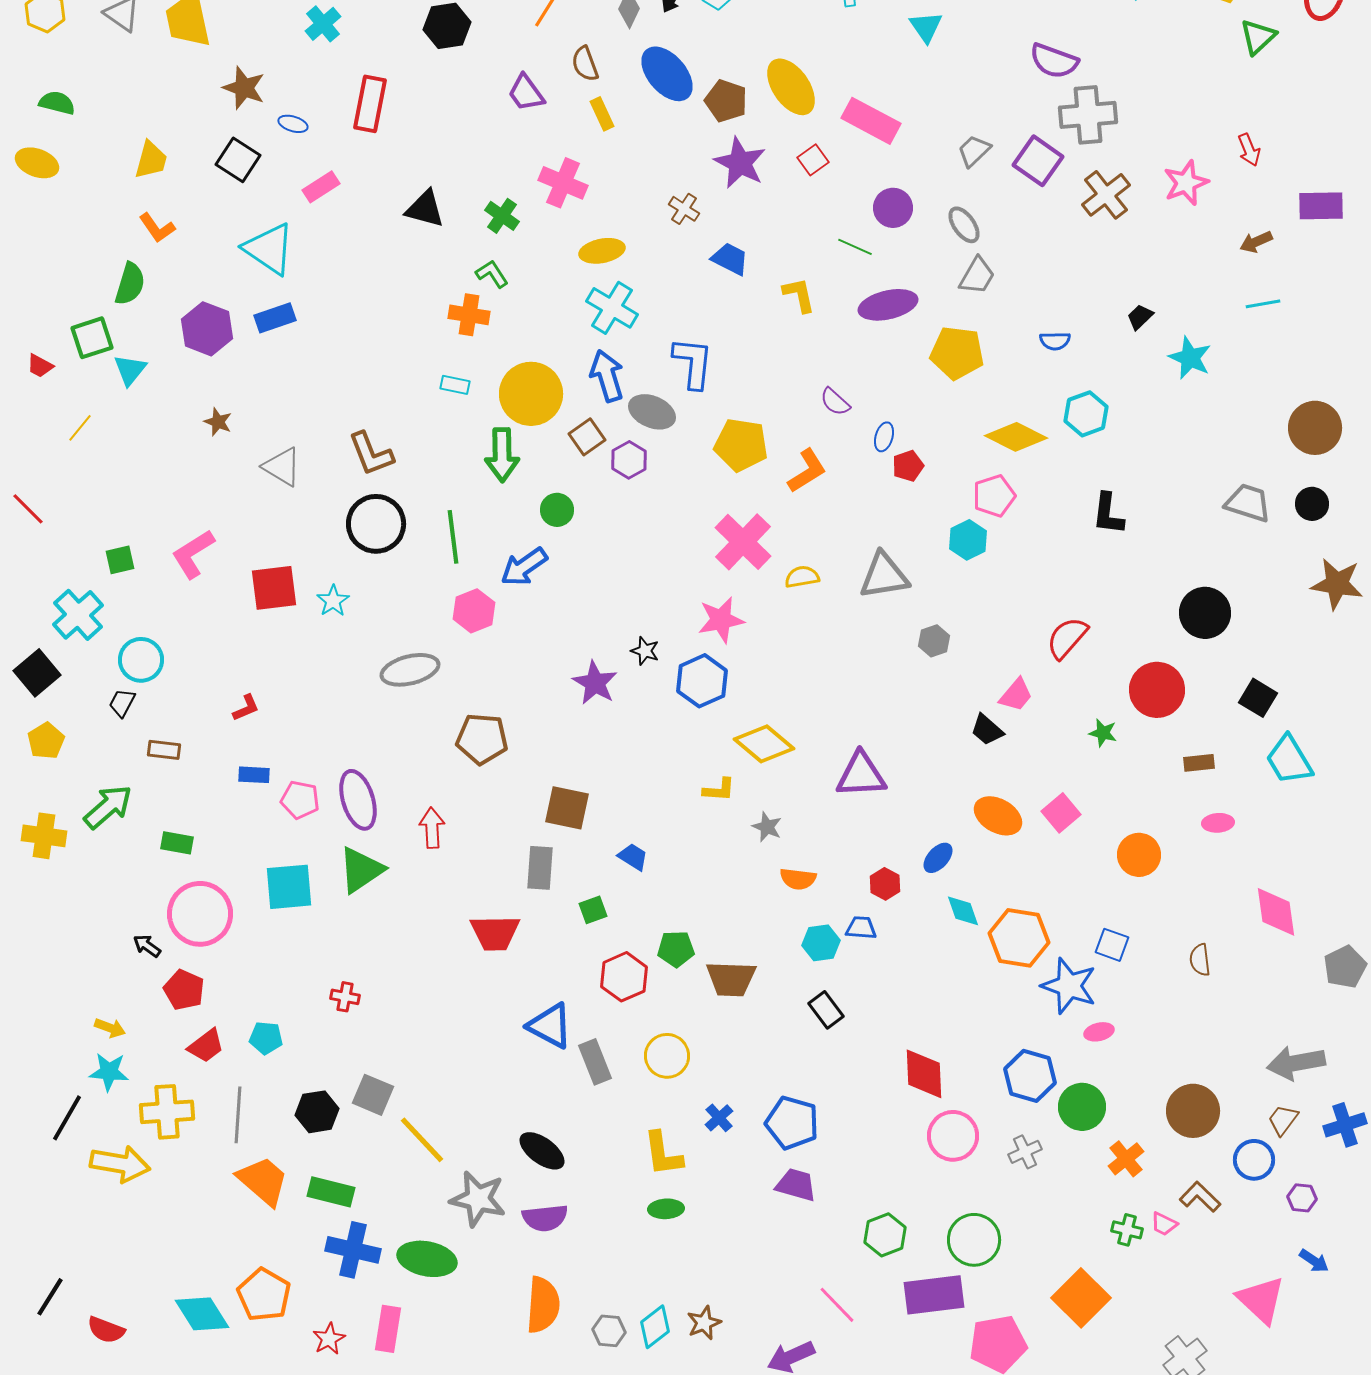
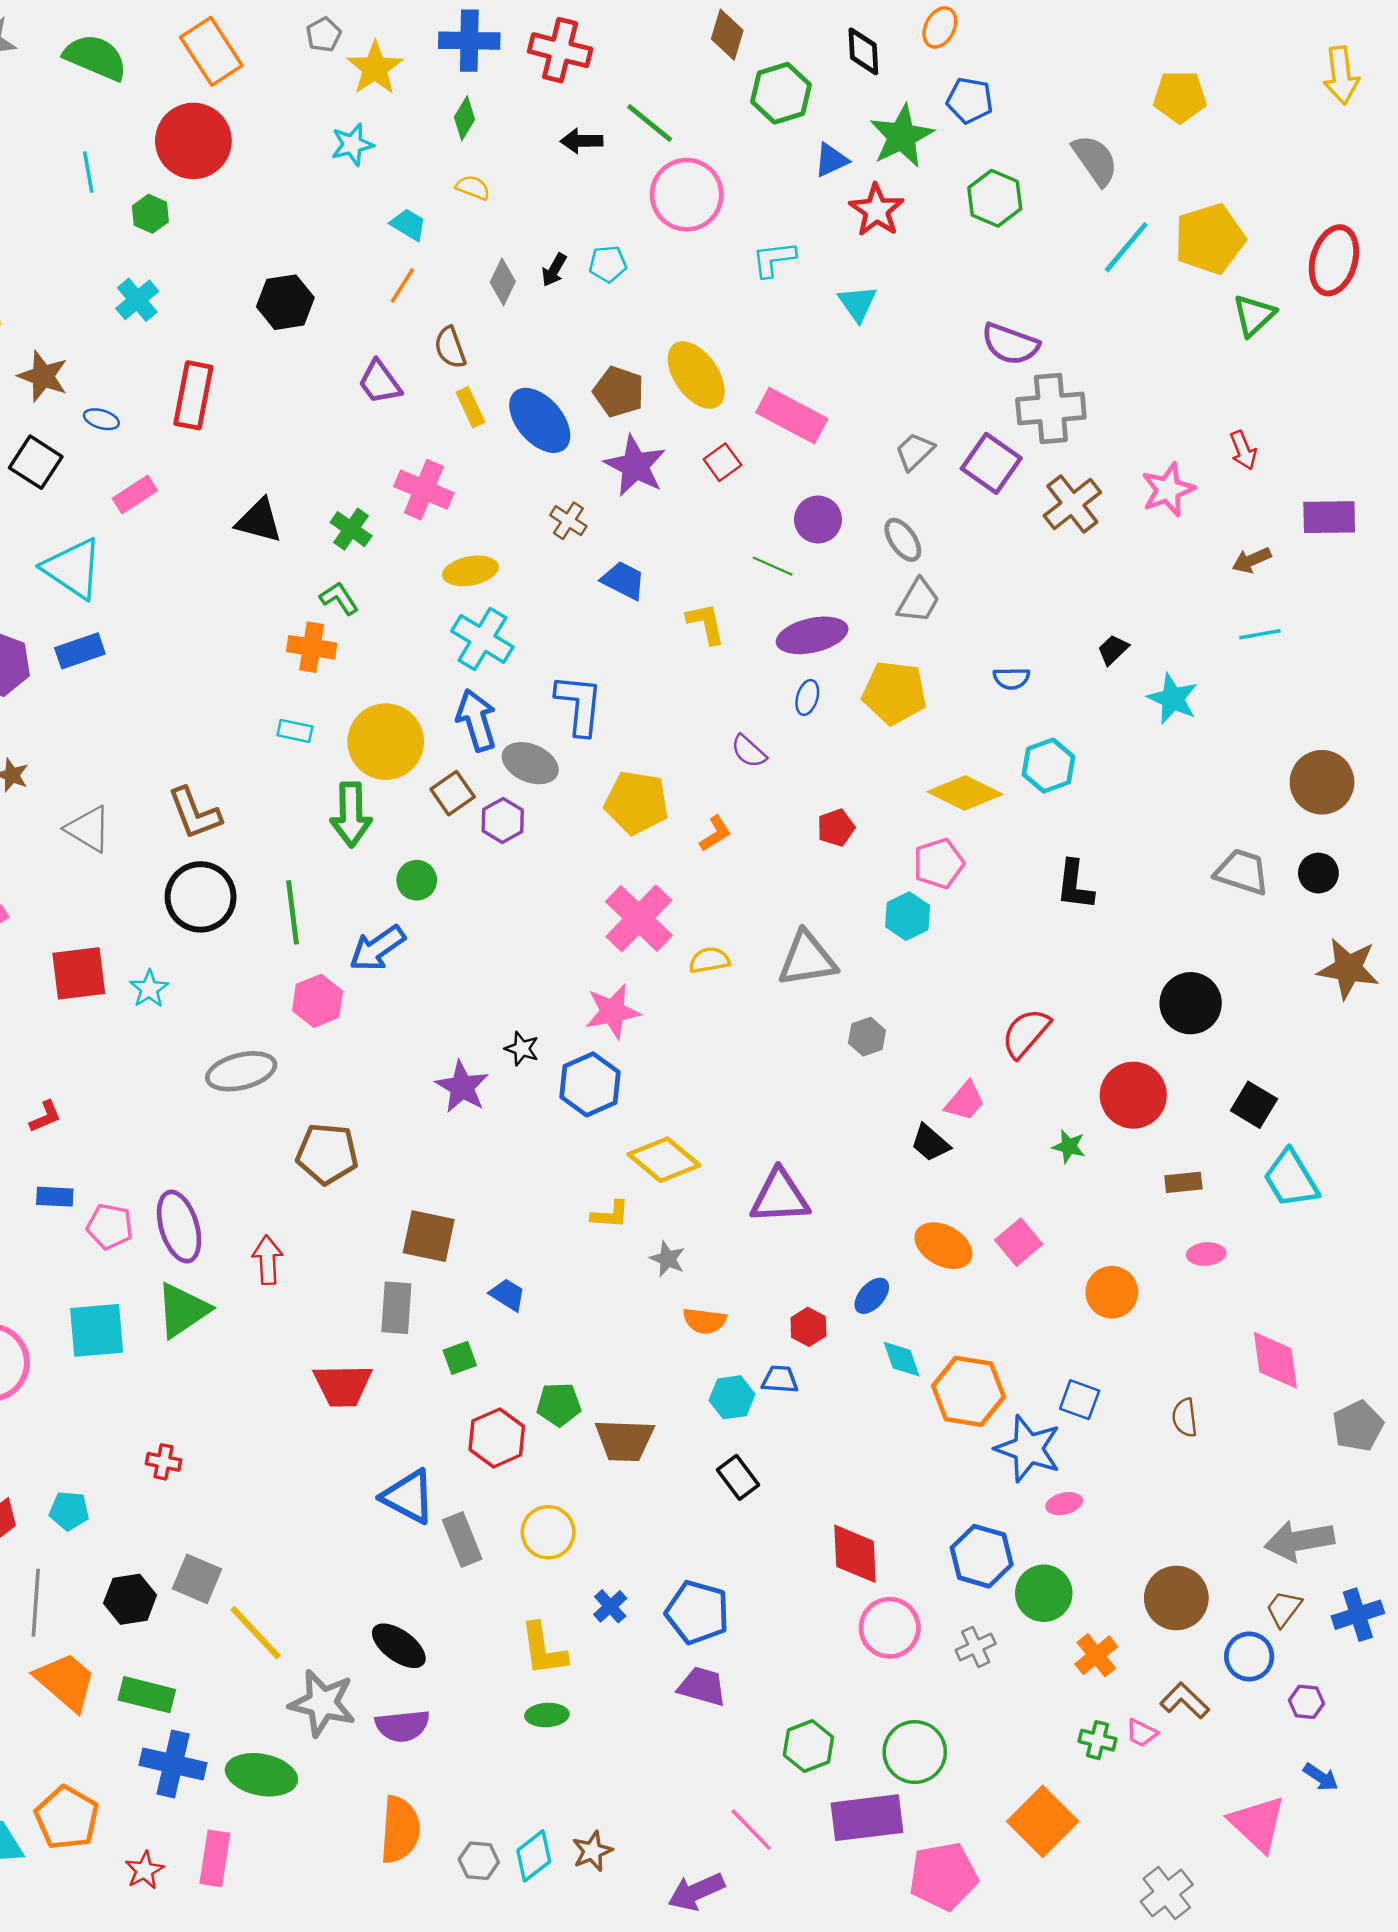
blue ellipse: (667, 74) -> (540, 420), moved
blue ellipse: (884, 437) -> (807, 697), moved
orange L-shape: (807, 471) -> (715, 834), size x0.7

